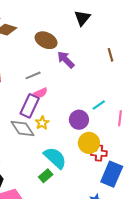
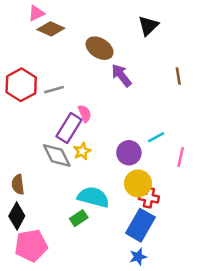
gray line: (33, 75) -> (54, 90), moved
pink semicircle: (41, 93) -> (85, 113), turned -96
cyan semicircle: (55, 158) -> (93, 197), turned -35
blue rectangle: (112, 174) -> (140, 225), moved

